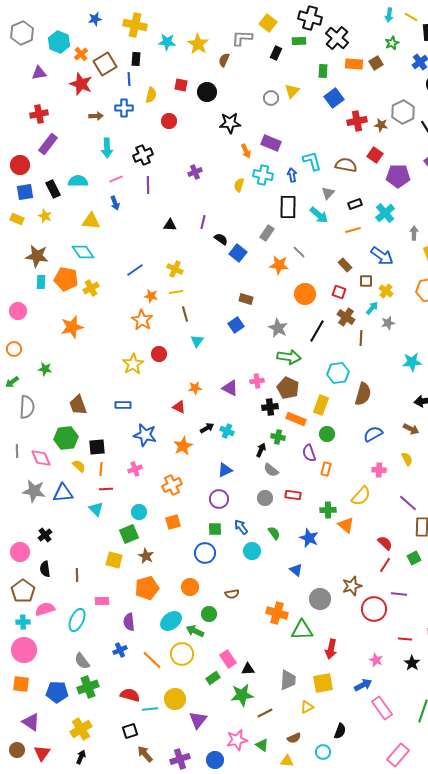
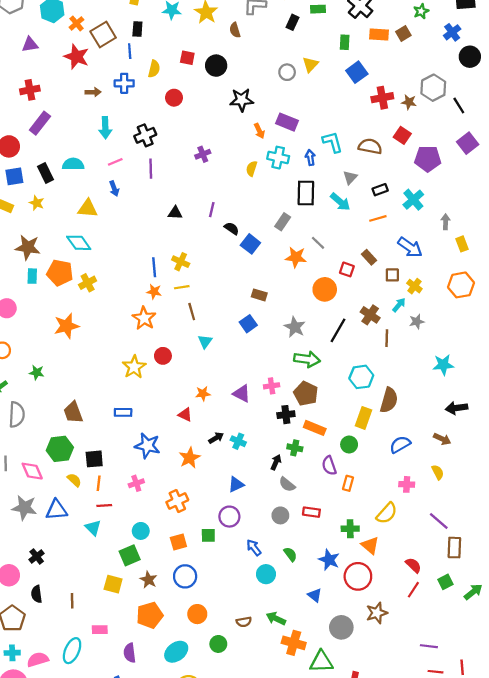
brown semicircle: (224, 60) -> (235, 30), turned -40
blue line: (135, 270) -> (154, 267), moved, turned -60
red square: (339, 292) -> (347, 269), moved
yellow rectangle: (321, 405) -> (363, 418), moved
green square: (215, 529) -> (208, 535), moved
blue circle: (205, 553) -> (185, 576), moved
purple line: (399, 594) -> (429, 646), moved
pink semicircle: (45, 609) -> (38, 659), moved
red circle: (374, 609) -> (358, 576), moved
green arrow: (195, 631) -> (276, 618), moved

